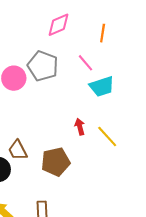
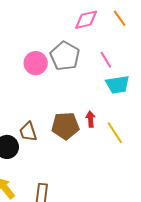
orange line: (103, 33) -> (120, 18), moved, turned -54
brown pentagon: (56, 162) -> (65, 126), moved

